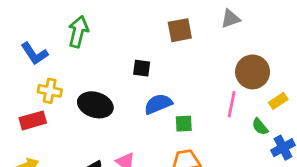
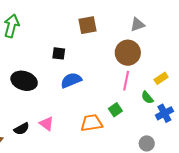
gray triangle: (230, 19) -> (137, 25), moved
brown circle: (253, 72) -> (128, 53), moved
green square: (184, 124) -> (115, 110), moved, turned -32

